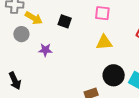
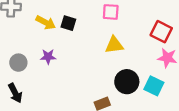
yellow arrow: (34, 18) -> (46, 23), moved
gray circle: (21, 34) -> (18, 63), moved

